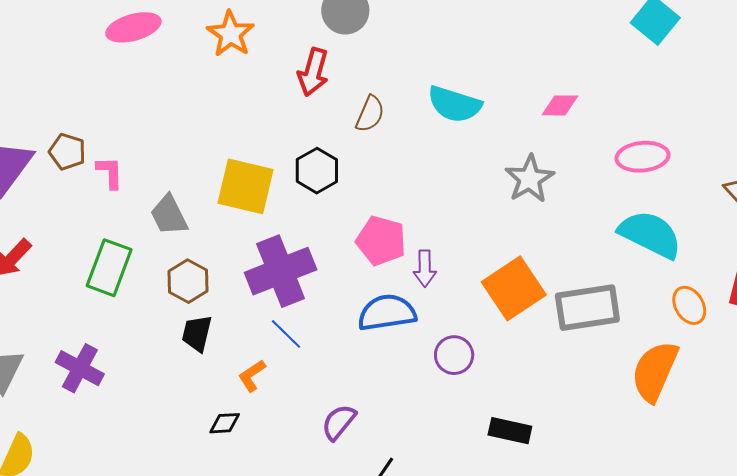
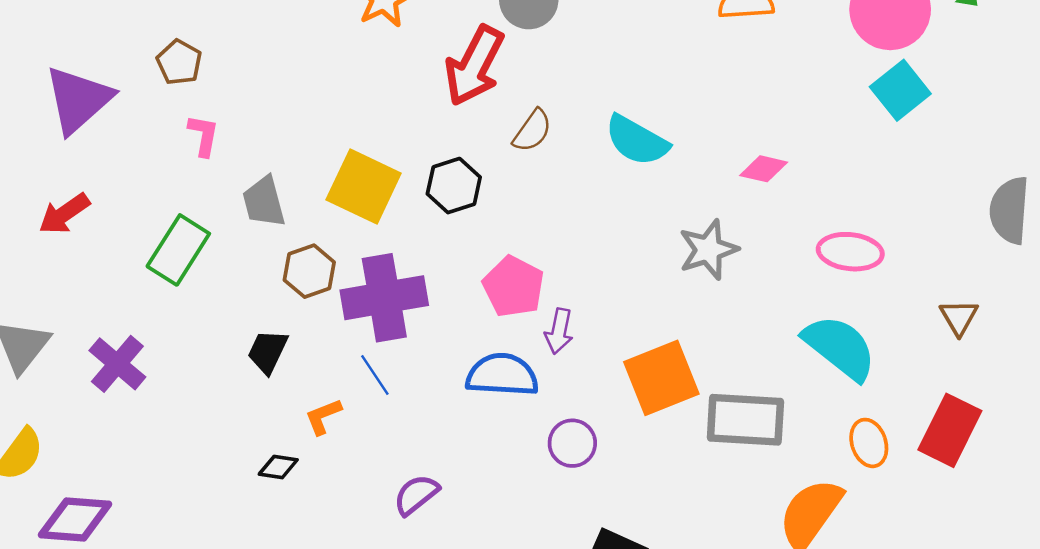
red arrow: (313, 72) -> (474, 66), size x1.4
brown pentagon: (67, 152) -> (179, 62), moved
brown hexagon: (188, 281) -> (309, 271), moved

